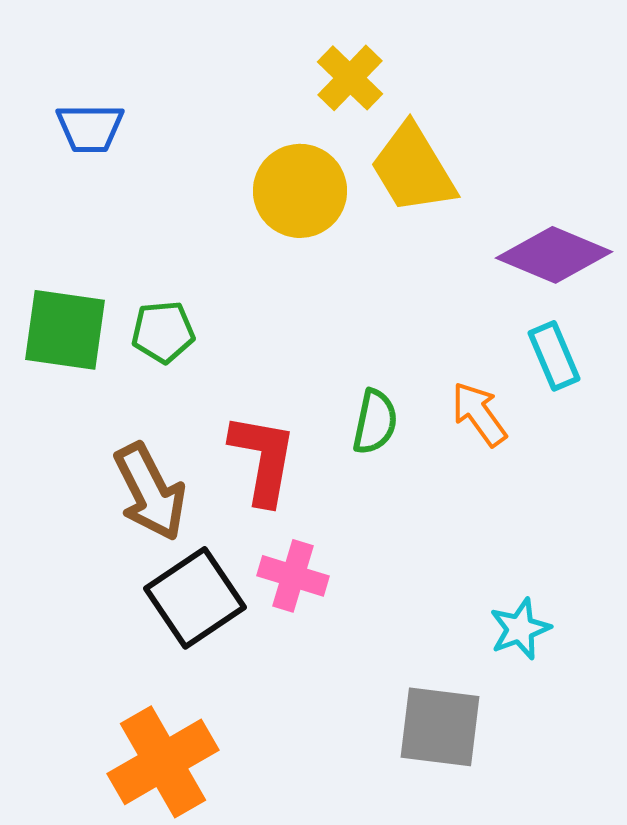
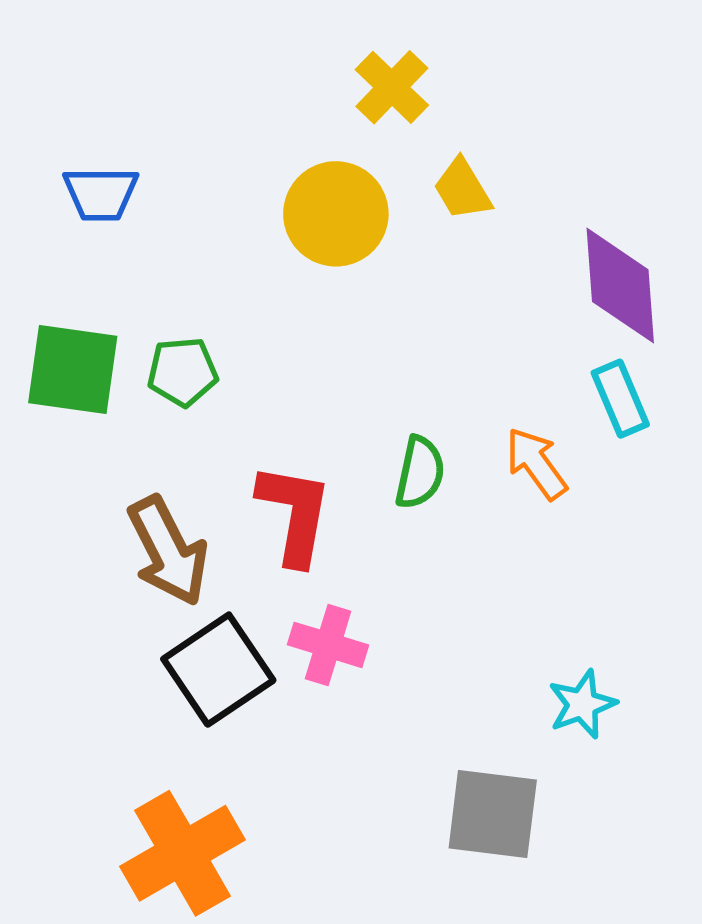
blue trapezoid: (90, 128) -> (101, 194), moved
yellow trapezoid: (413, 169) -> (462, 189), size x0.6
purple diamond: (554, 255) -> (620, 286), turned 63

